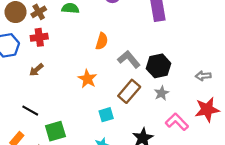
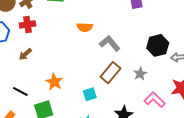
orange semicircle: (102, 41) -> (85, 27), turned 77
black hexagon: (159, 66) -> (158, 45), moved
orange star: (87, 79) -> (54, 82), moved

